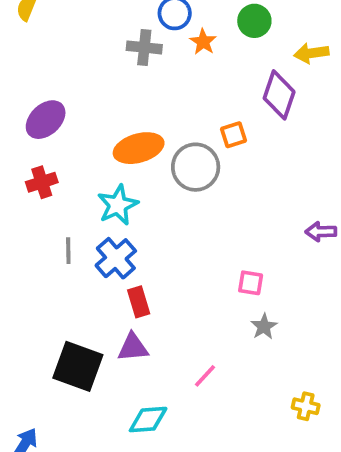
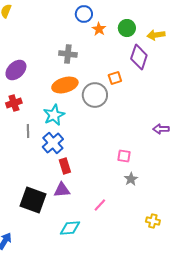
green circle: (254, 21) -> (127, 28), moved
gray cross: (144, 47) -> (68, 54), moved
gray line: (68, 251) -> (28, 131), moved

